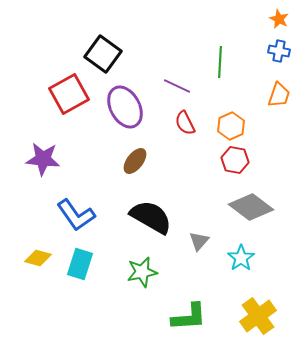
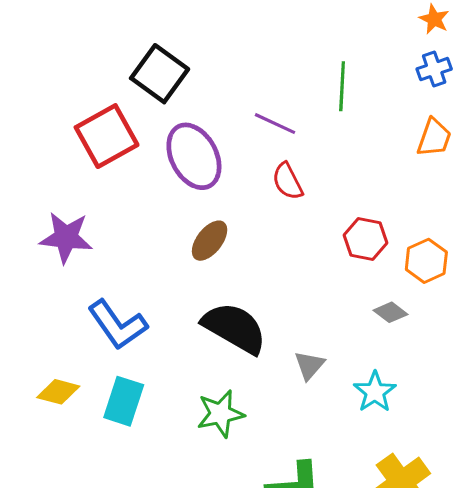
blue cross: (279, 51) -> (434, 69), turned -30
orange hexagon: (231, 126) -> (426, 261), moved
gray diamond: (251, 207) -> (390, 312), size x0.5

